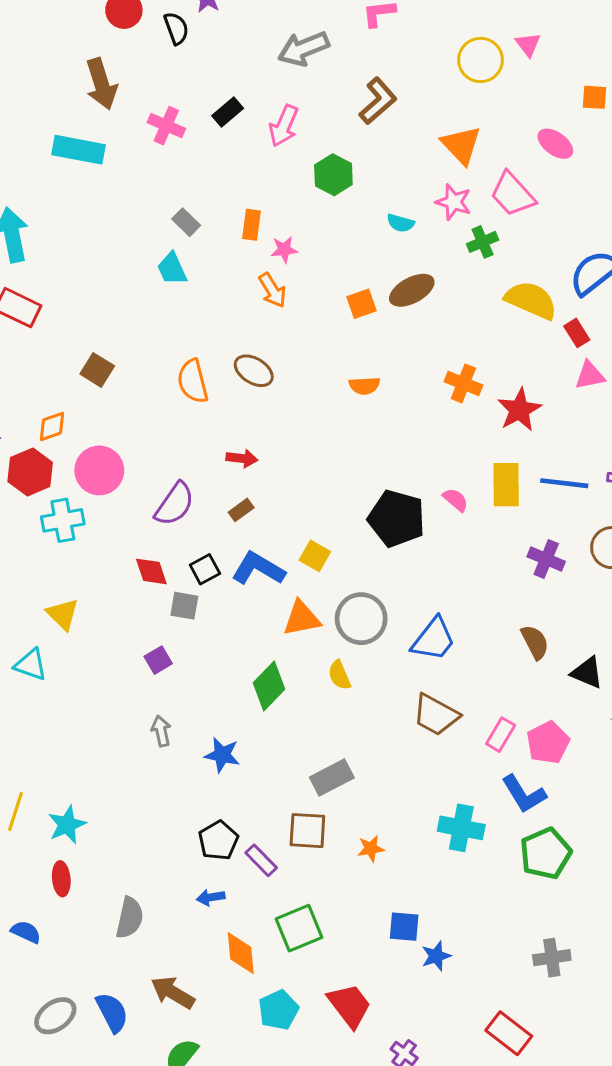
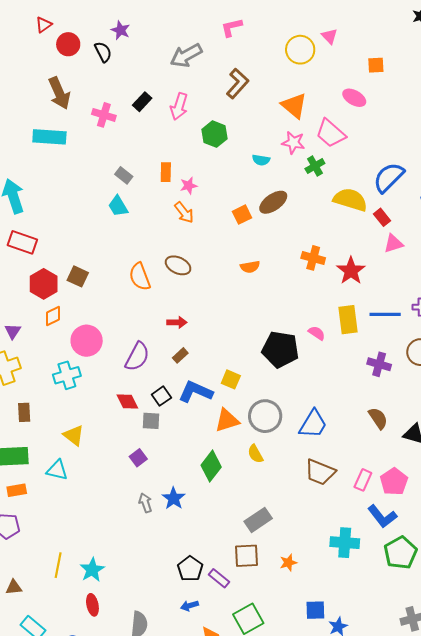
red hexagon: (30, 472) -> (44, 284), moved
blue star: (222, 755) -> (174, 498), moved, turned 30

